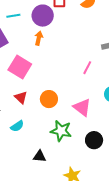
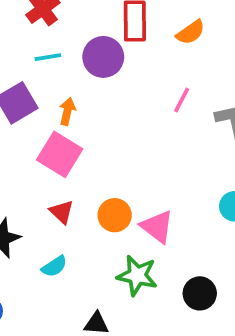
orange arrow: (39, 38) -> (67, 111), moved
pink line: (87, 68) -> (182, 100), moved
pink triangle: (82, 107) -> (157, 227), moved

